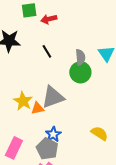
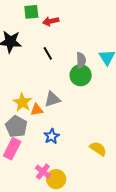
gray triangle: (53, 97) -> (52, 99), size x0.7
yellow semicircle: (99, 133) -> (98, 149), moved
gray pentagon: (47, 149) -> (16, 127), moved

